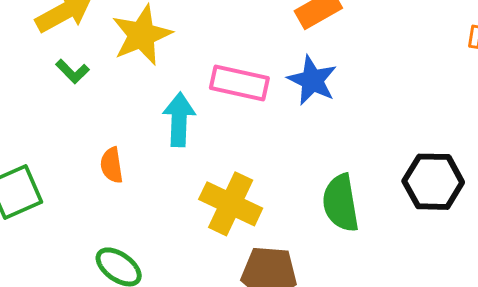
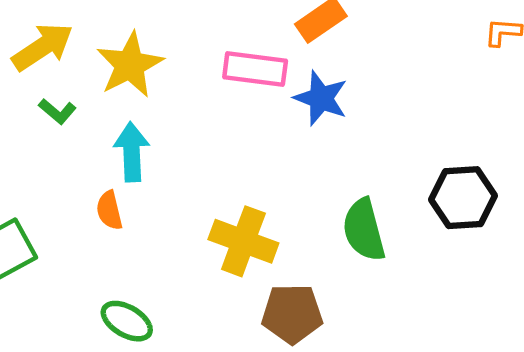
pink rectangle: (239, 83) -> (255, 69), moved
cyan arrow: (179, 119) -> (132, 152), moved

